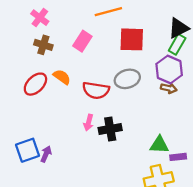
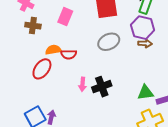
orange semicircle: (62, 77) -> (53, 50), turned -35
red ellipse: (35, 84) -> (42, 69), moved
red semicircle: (96, 90) -> (69, 54), moved, size x0.7

